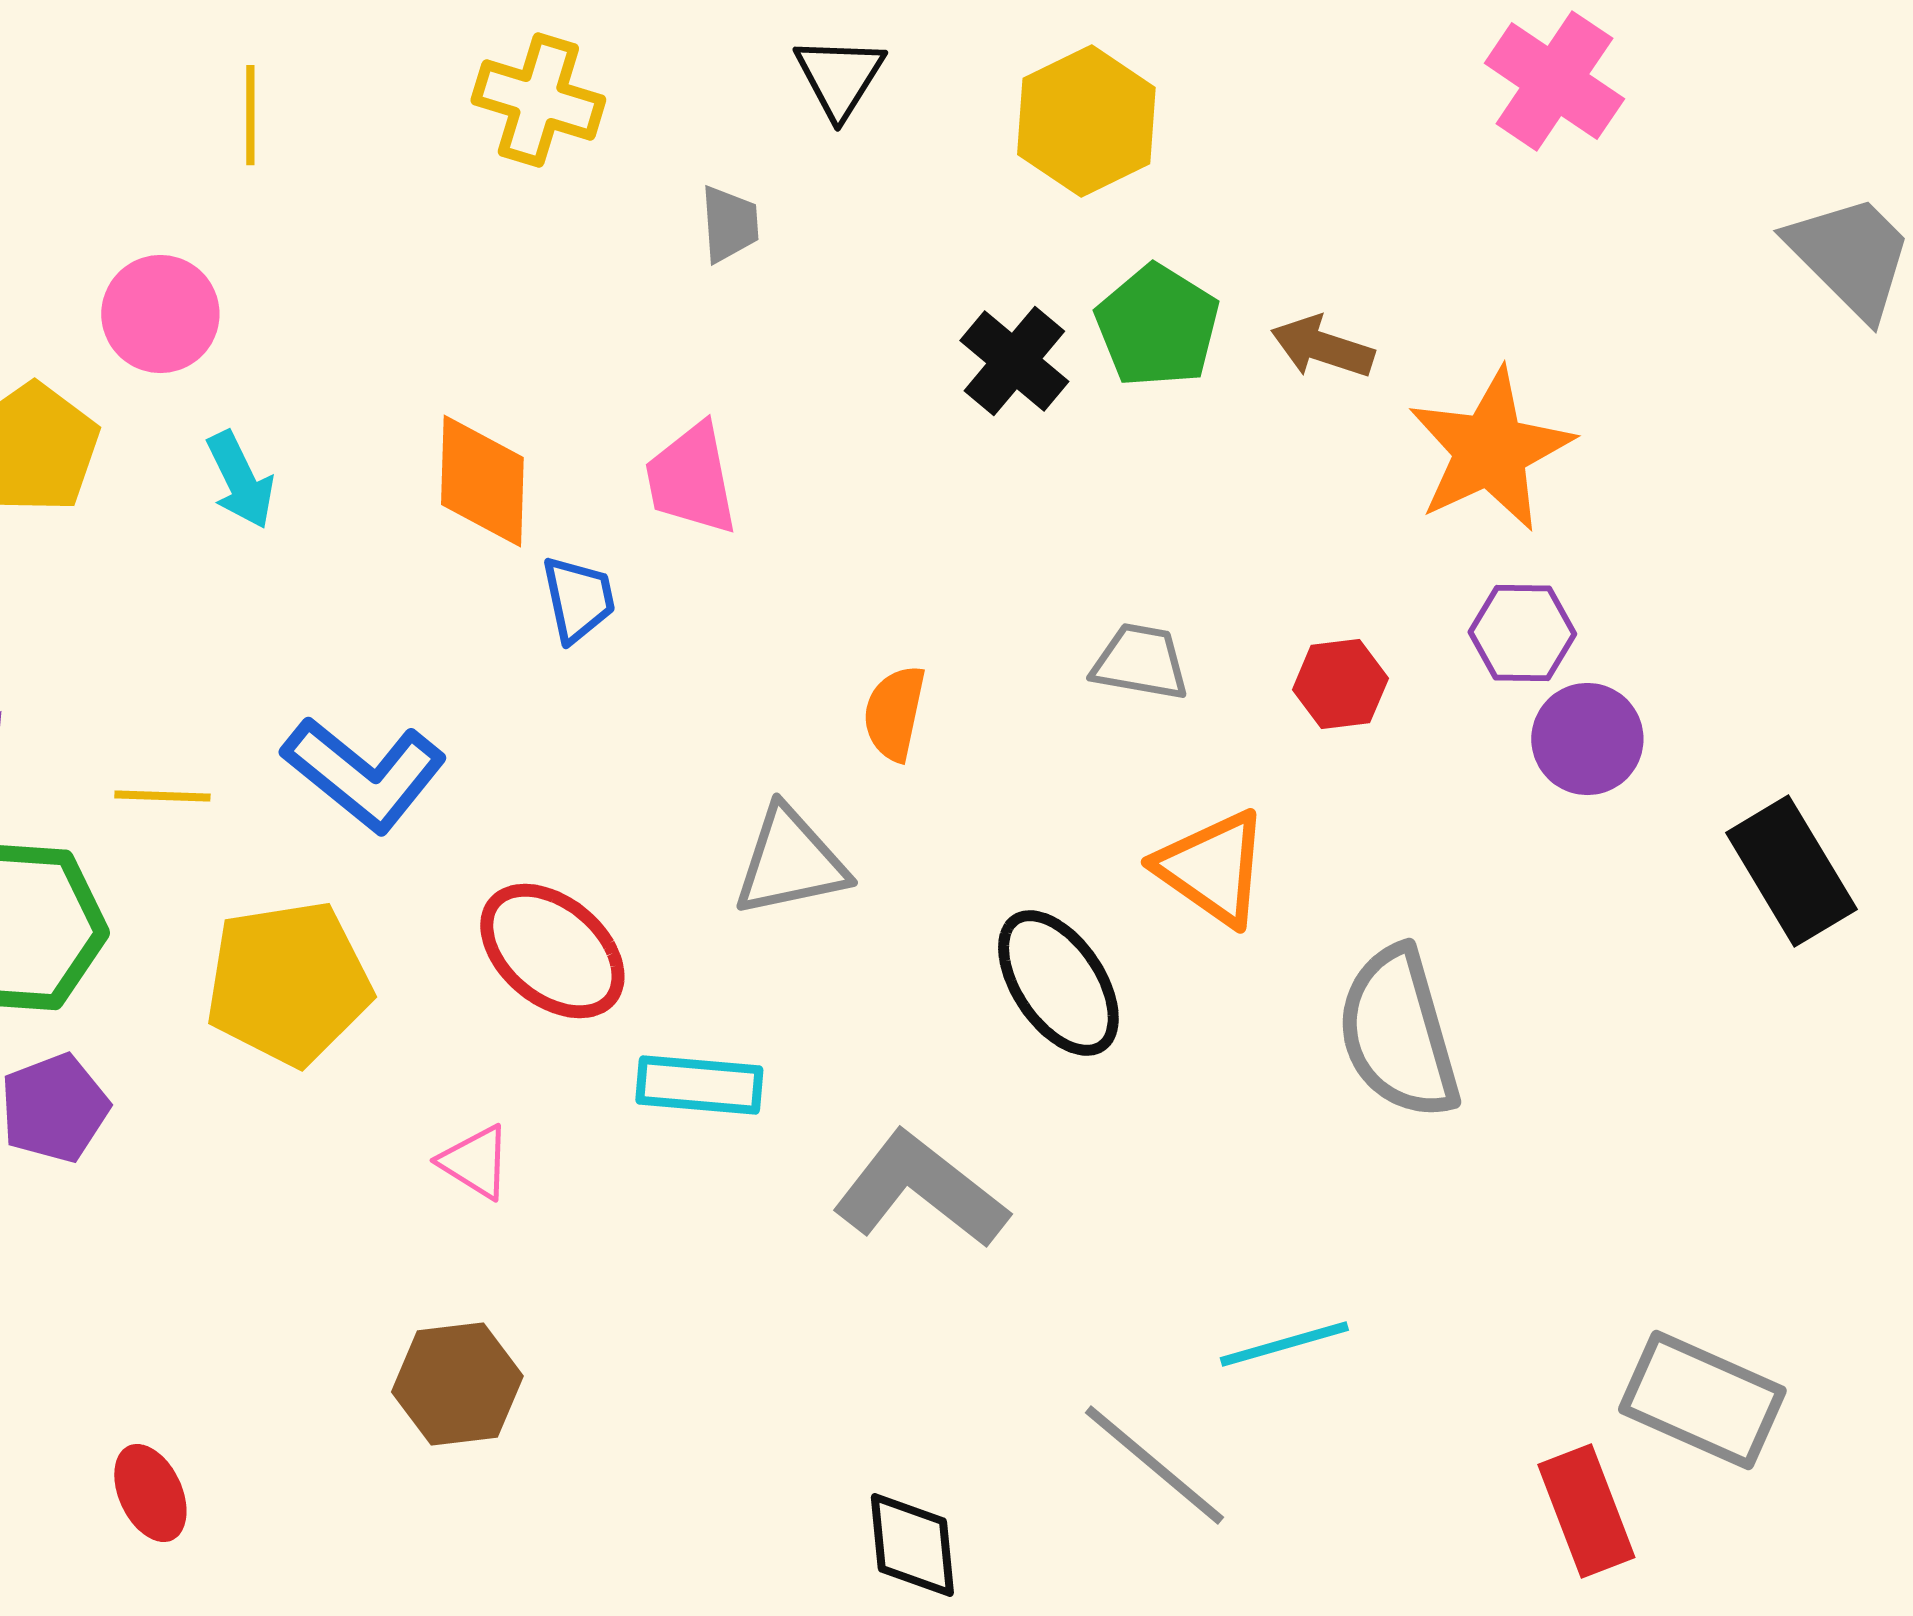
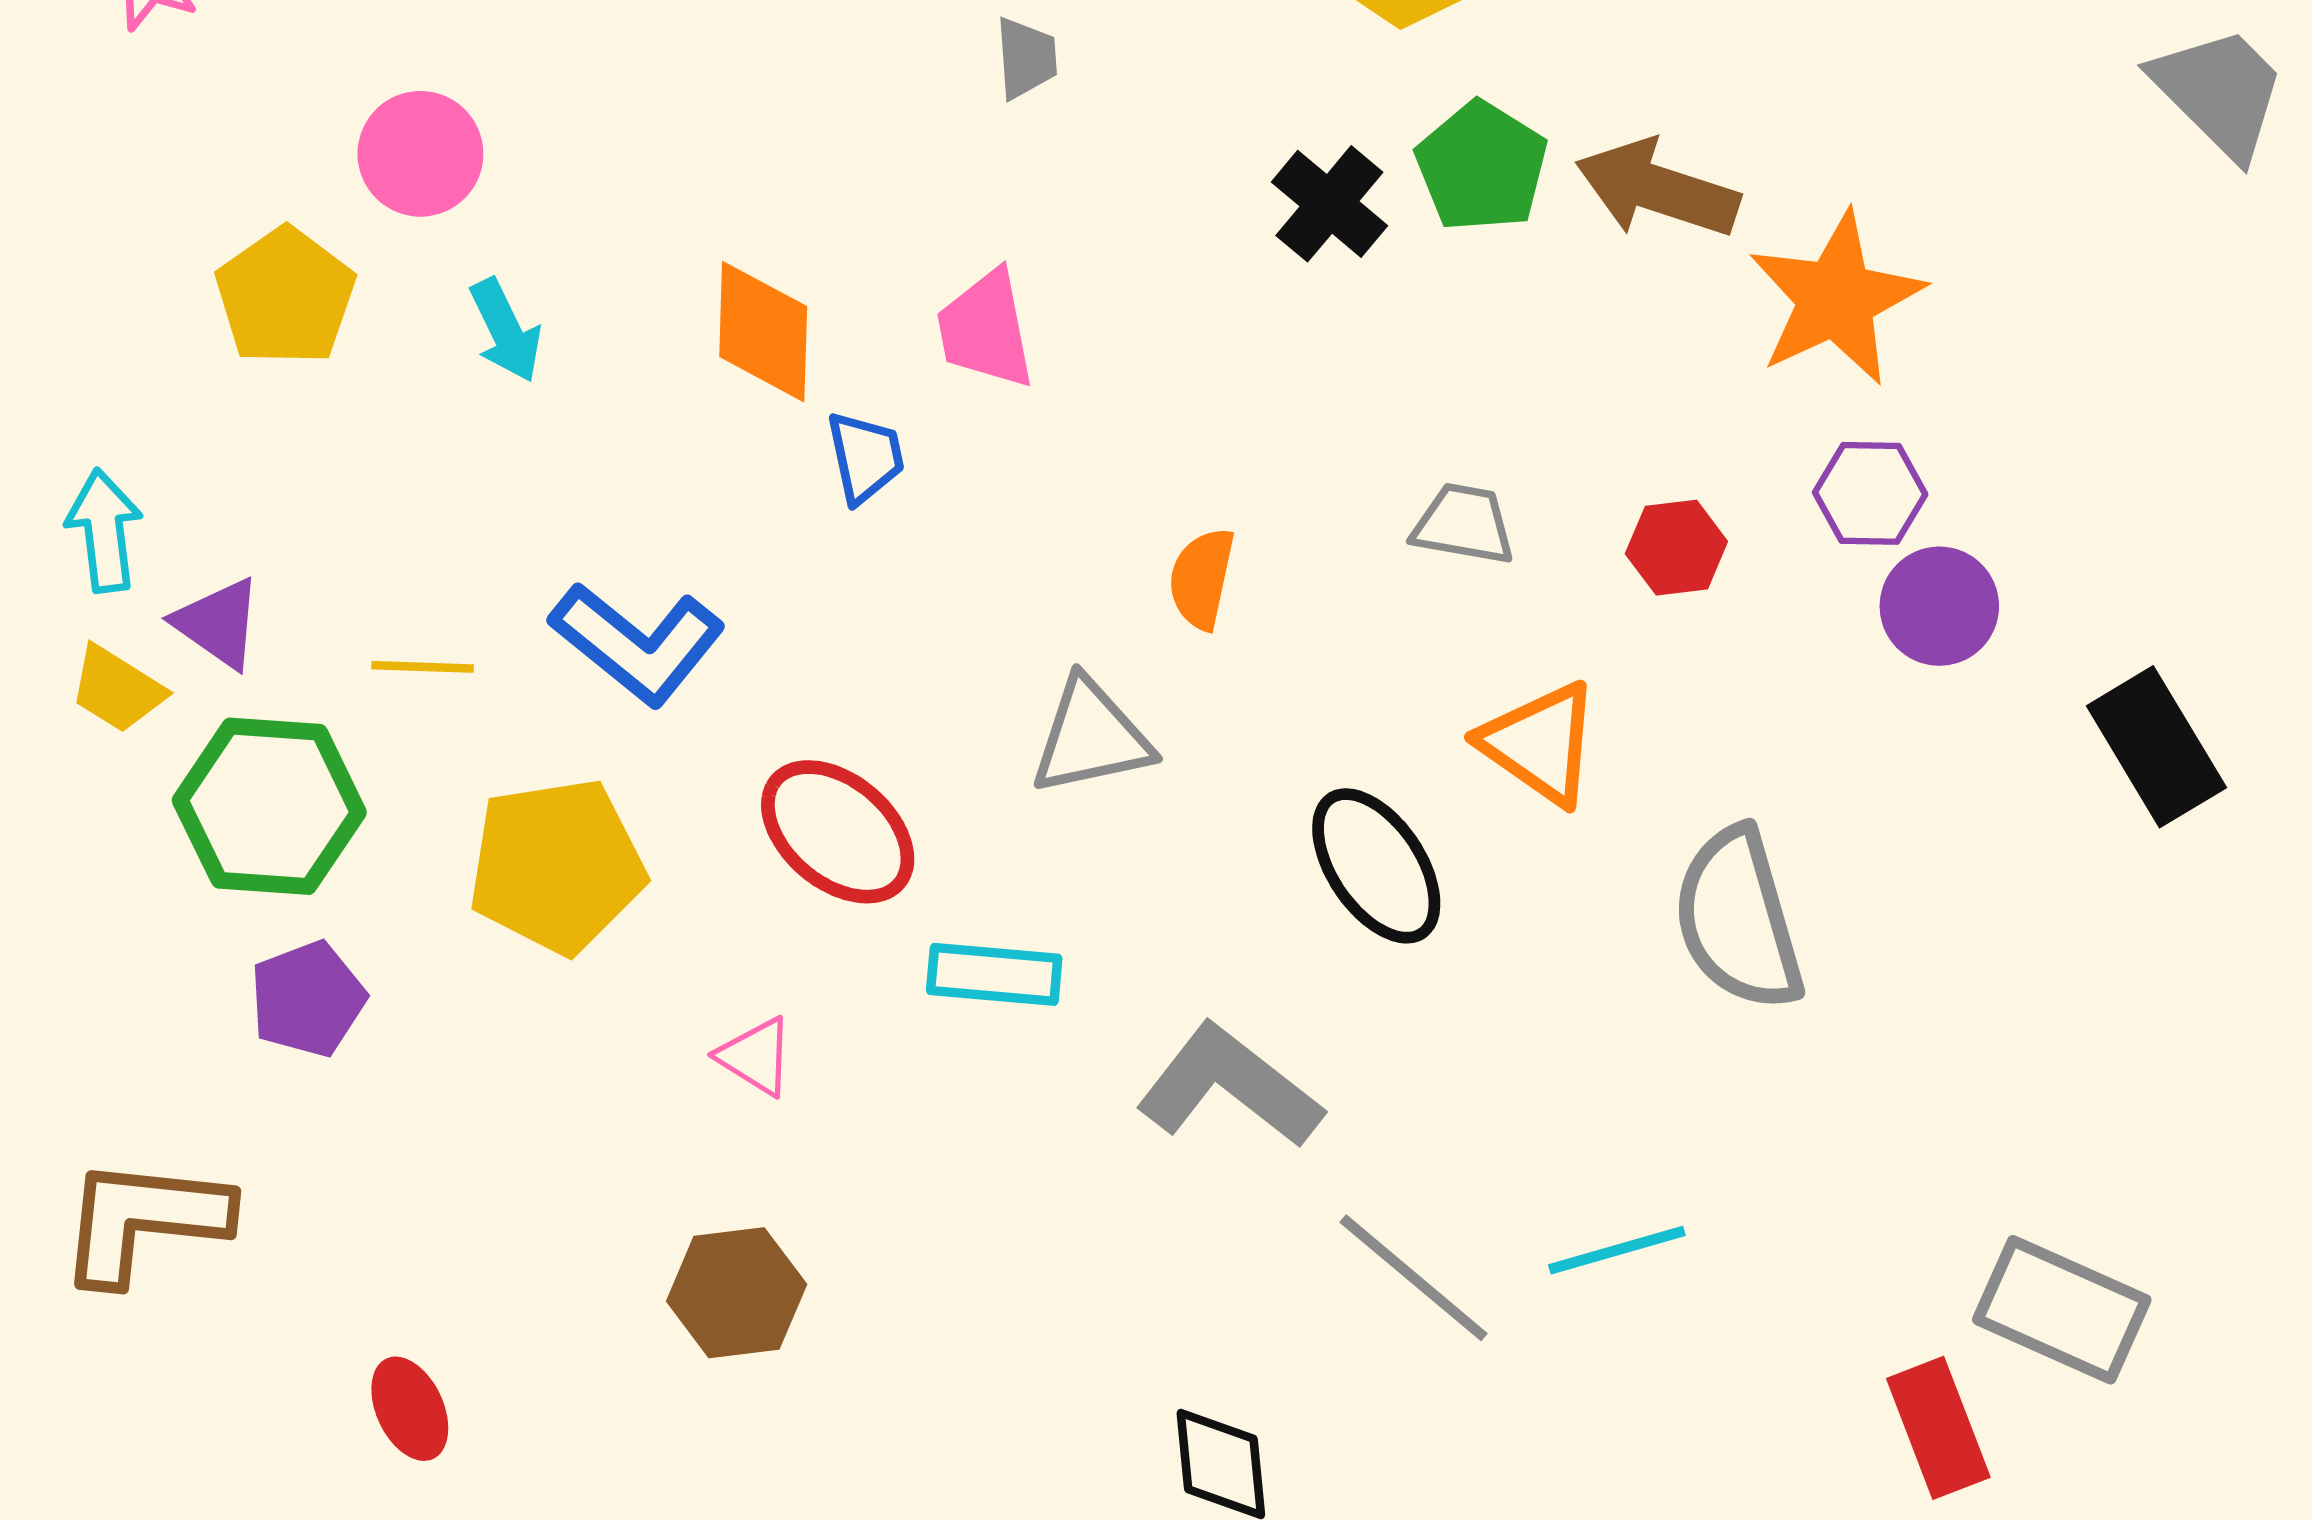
brown arrow: (1322, 347) -> (1657, 189), size x1.5
gray line: (1154, 1465) -> (1414, 1278), moved

